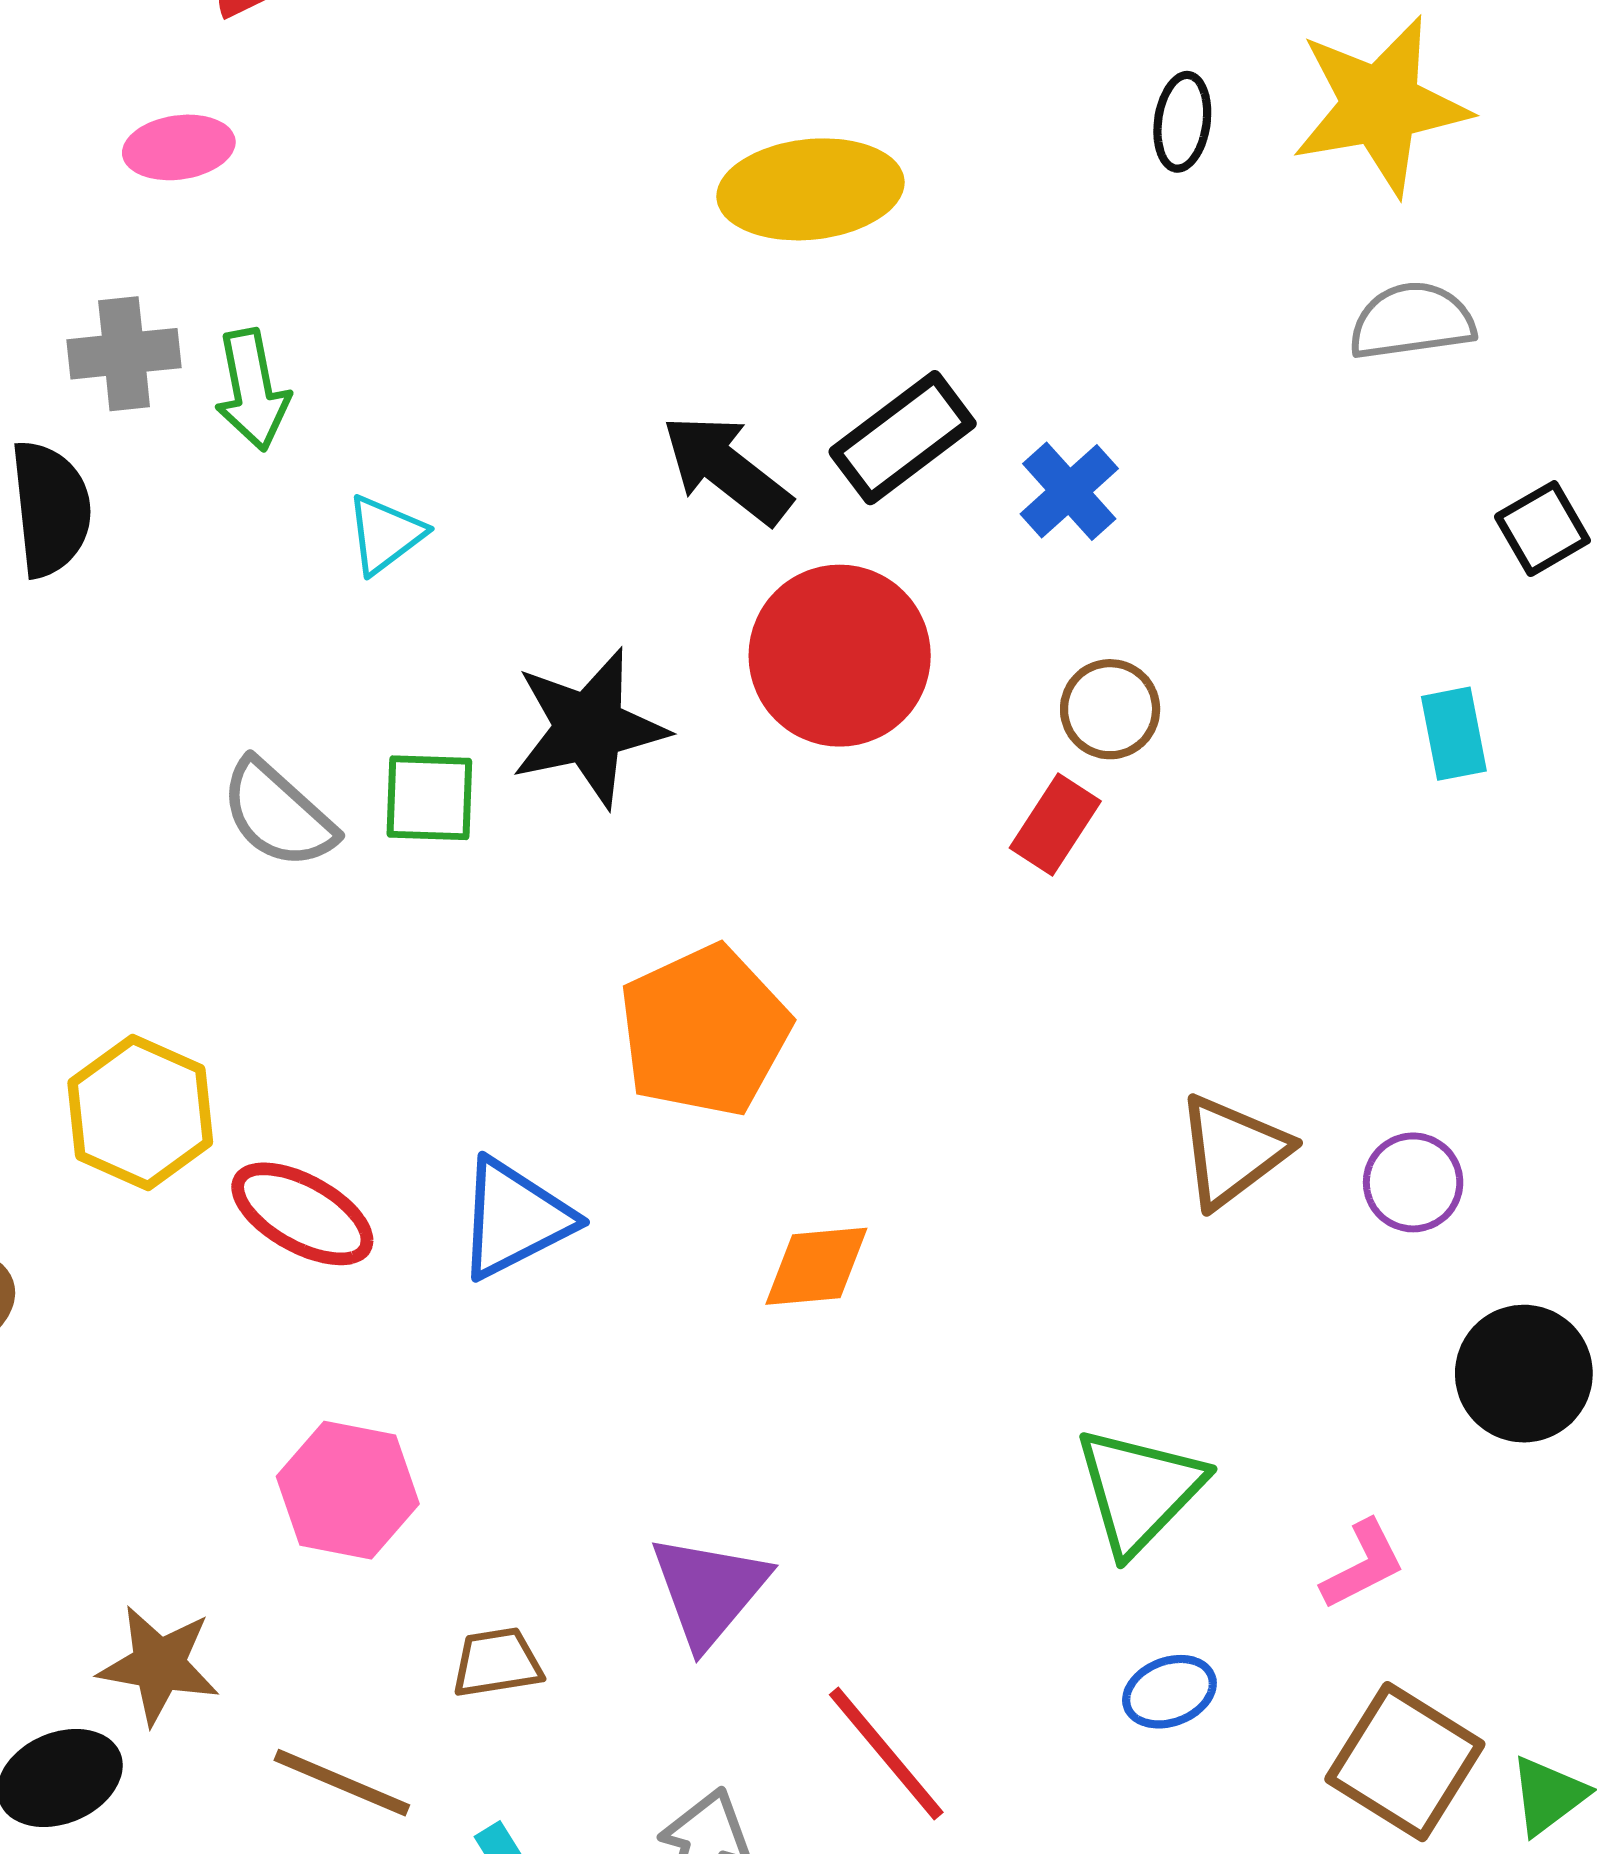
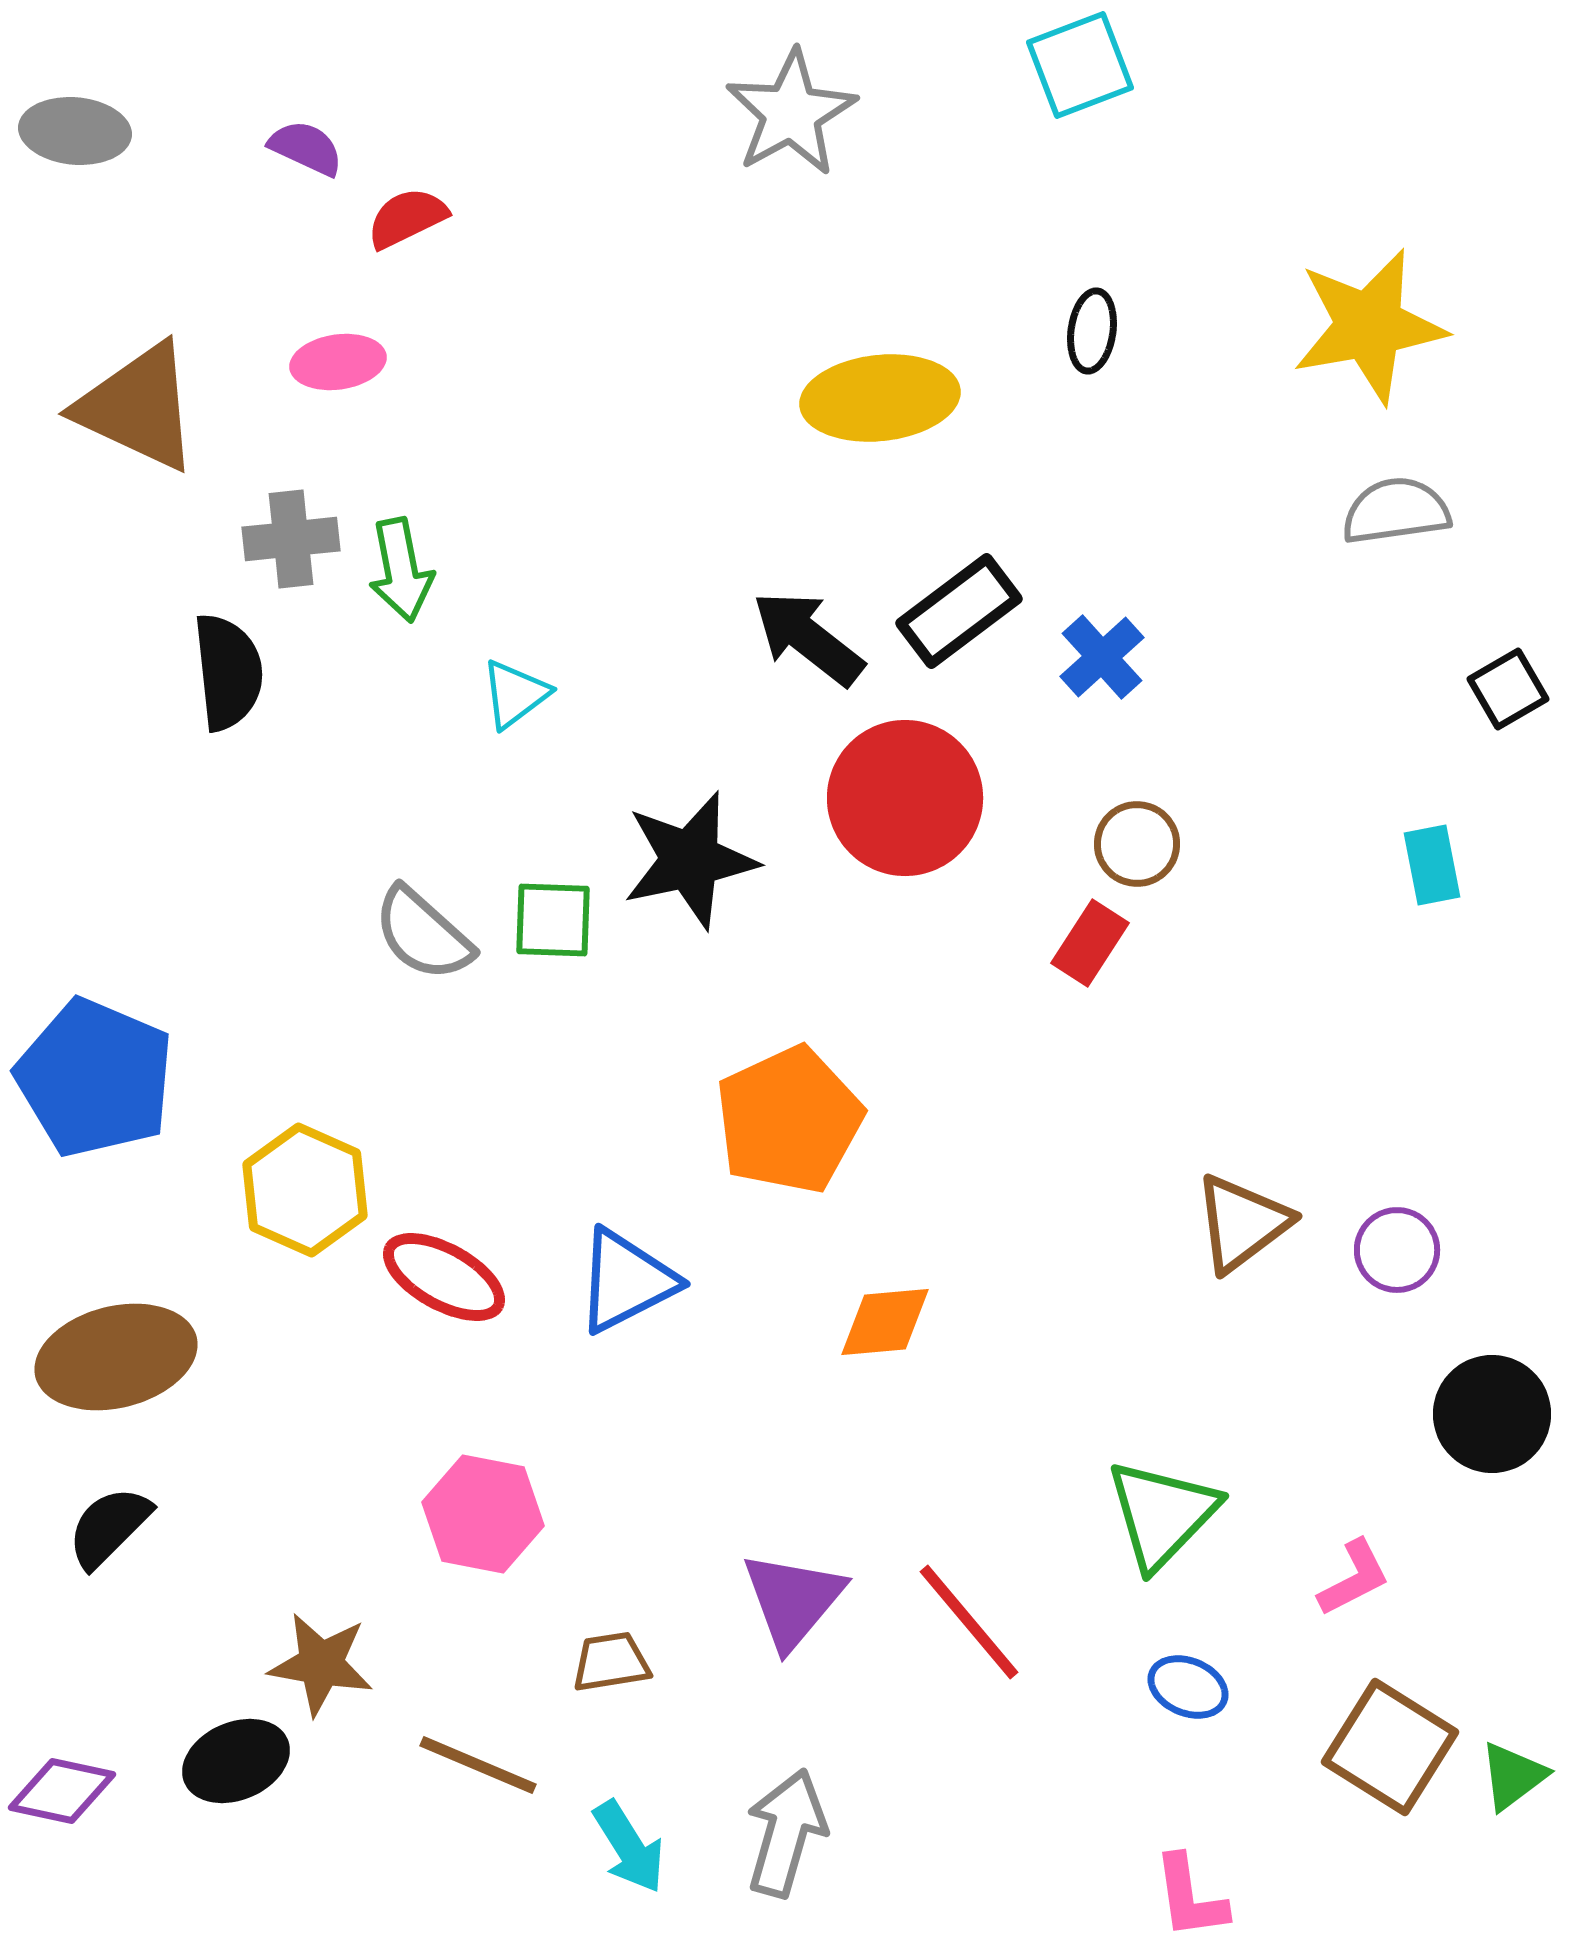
black ellipse: (1182, 122) -> (1092, 331), moved
blue ellipse: (1169, 1692) -> (1188, 1687), turned 44
red line: (886, 1753) -> (969, 1622), moved

